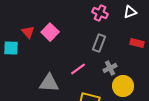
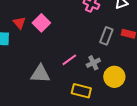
gray rectangle: (99, 43) -> (106, 36), moved
gray cross: (110, 68) -> (93, 63), moved

